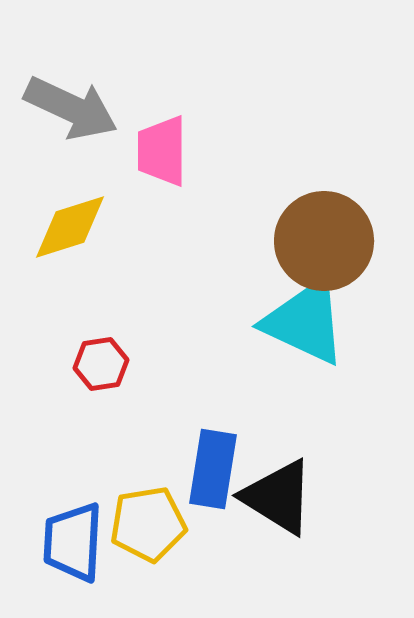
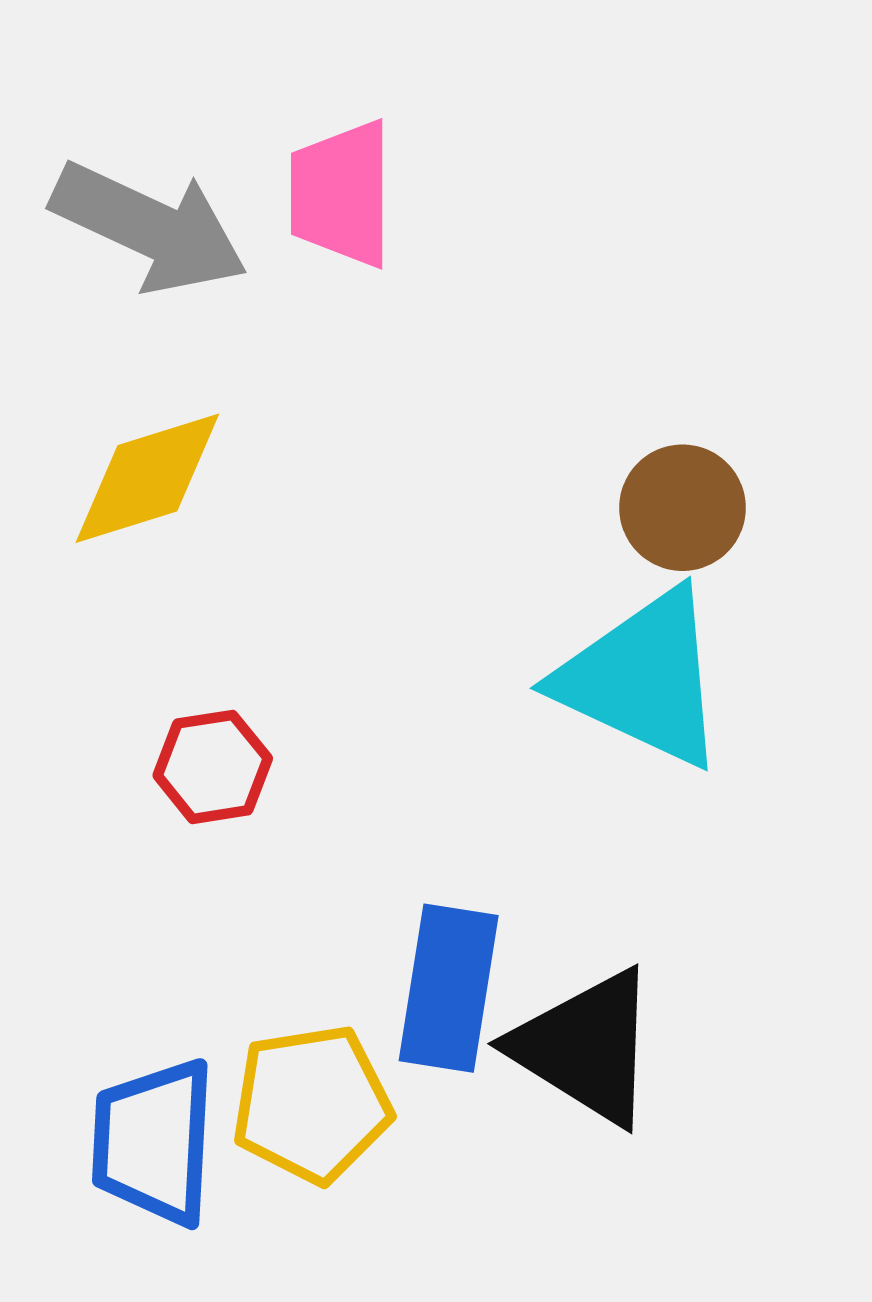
pink trapezoid: (162, 151) -> (341, 194), moved
brown circle: (324, 241) -> (683, 508), size x0.6

